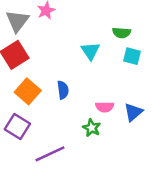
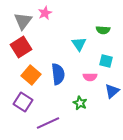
cyan square: (132, 56) -> (106, 61), moved
blue semicircle: (63, 90) -> (58, 74), size x1.5
pink semicircle: (105, 107) -> (90, 77), moved

